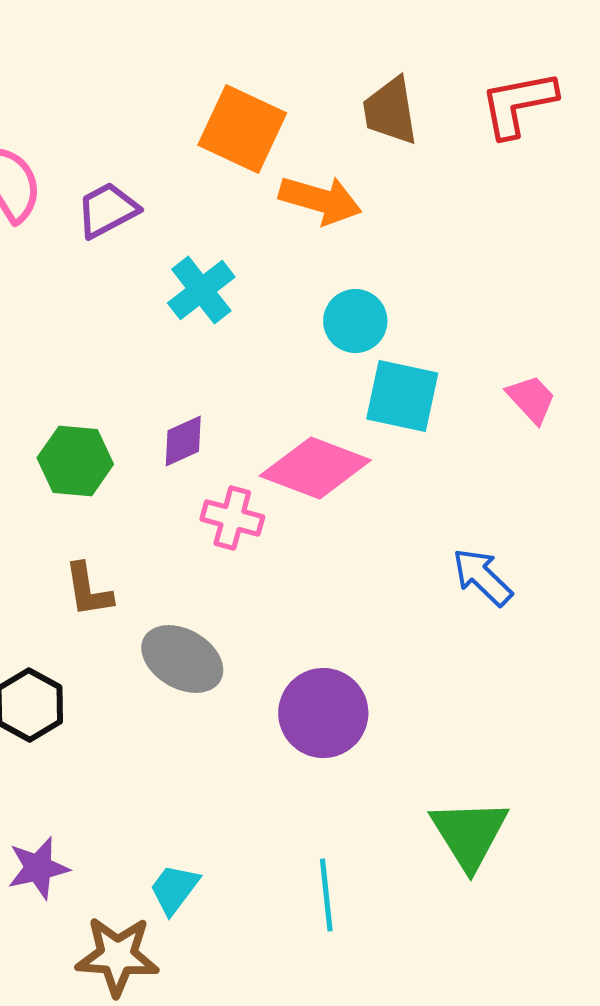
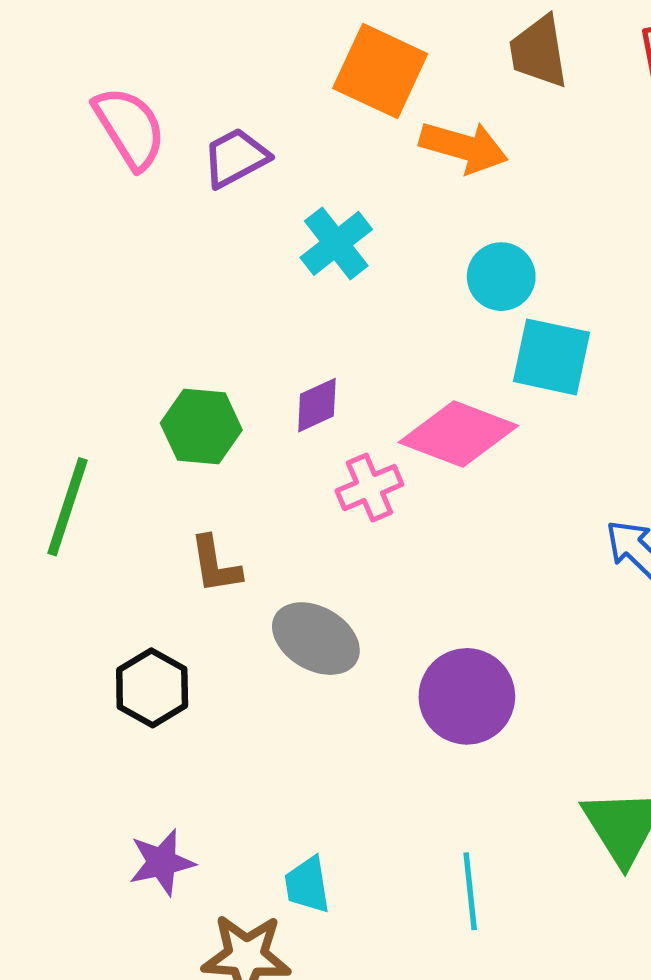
pink cross: (232, 518) -> (369, 488), turned -38
cyan trapezoid: (174, 889) -> (307, 885), turned -46

